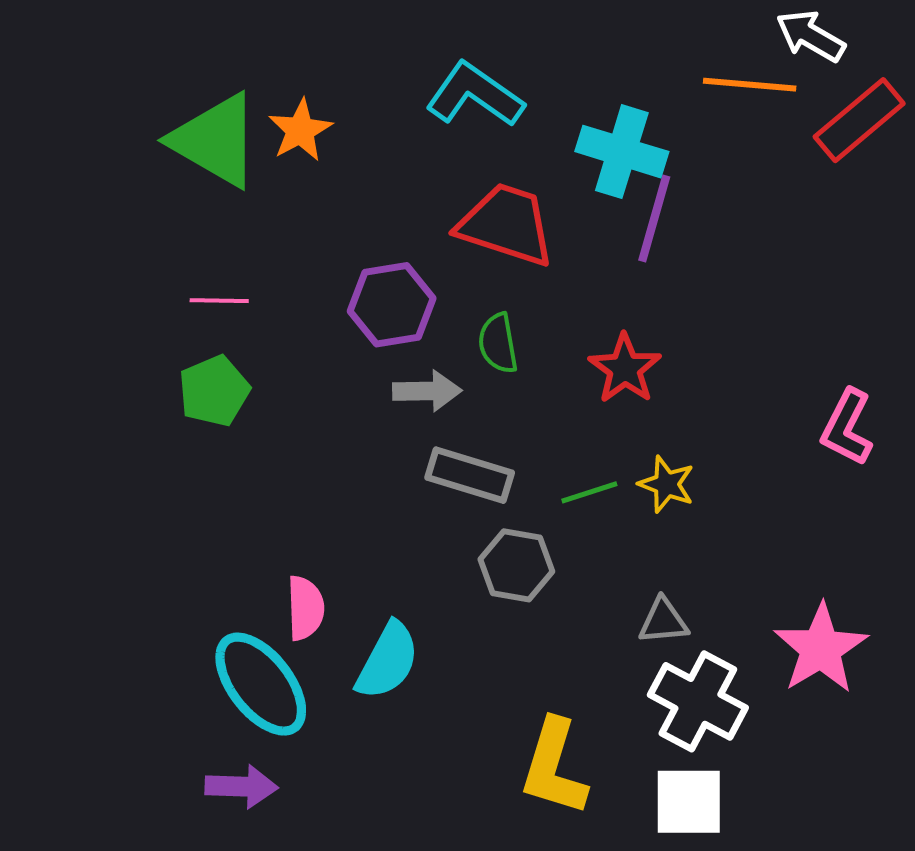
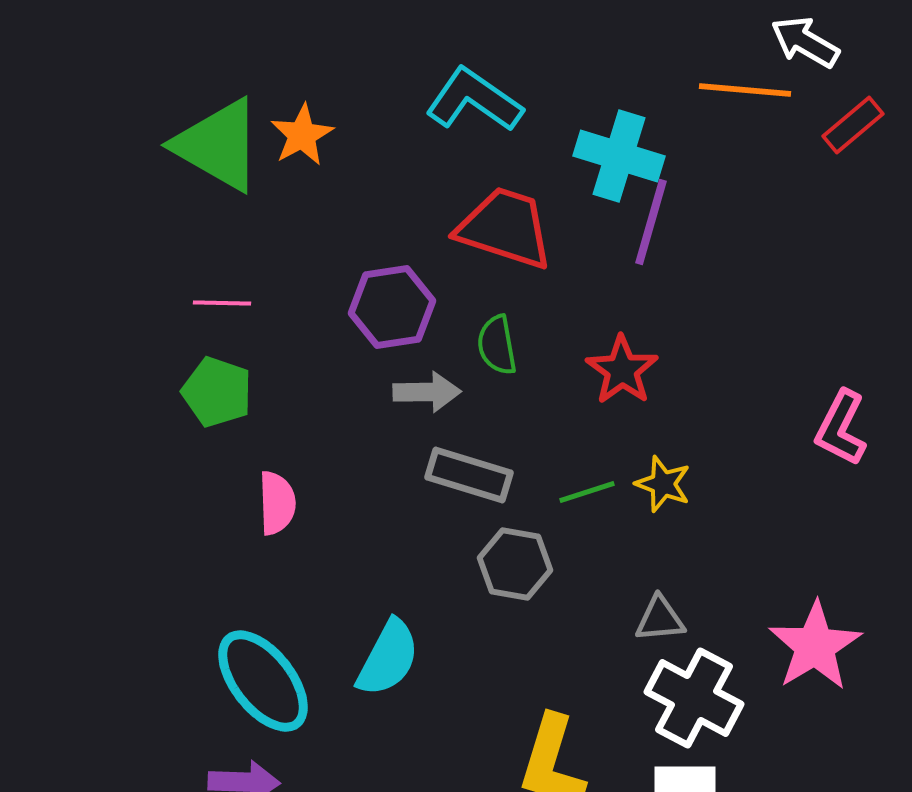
red rectangle: (859, 120) -> (853, 125), size x0.7
green pentagon: (214, 391) -> (217, 392), turned -30
pink semicircle: (305, 608) -> (277, 503), moved

